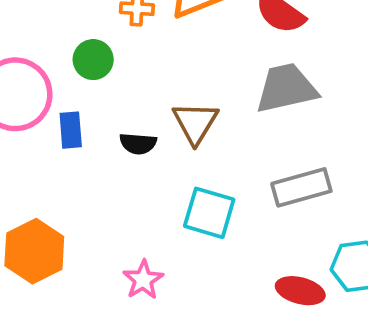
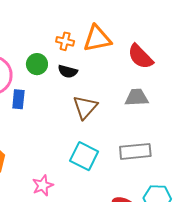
gray trapezoid: (286, 88) -> (137, 97), size x0.7
black semicircle: (138, 144) -> (68, 71), moved

